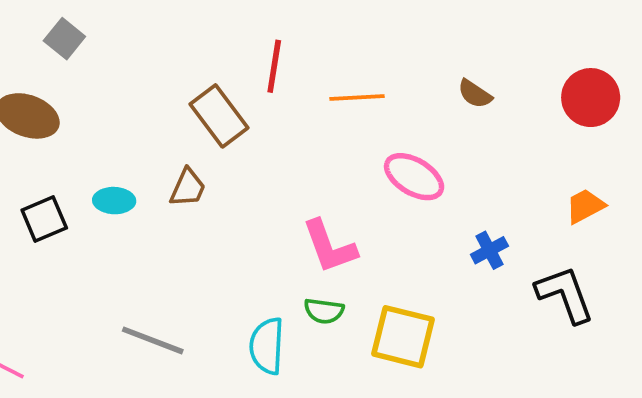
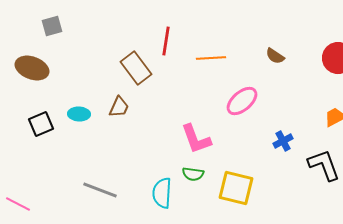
gray square: (64, 39) -> (52, 26), turned 35
pink ellipse: (414, 177) -> (242, 101), turned -72

